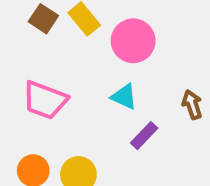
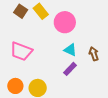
cyan triangle: (124, 97) -> (70, 50), moved

